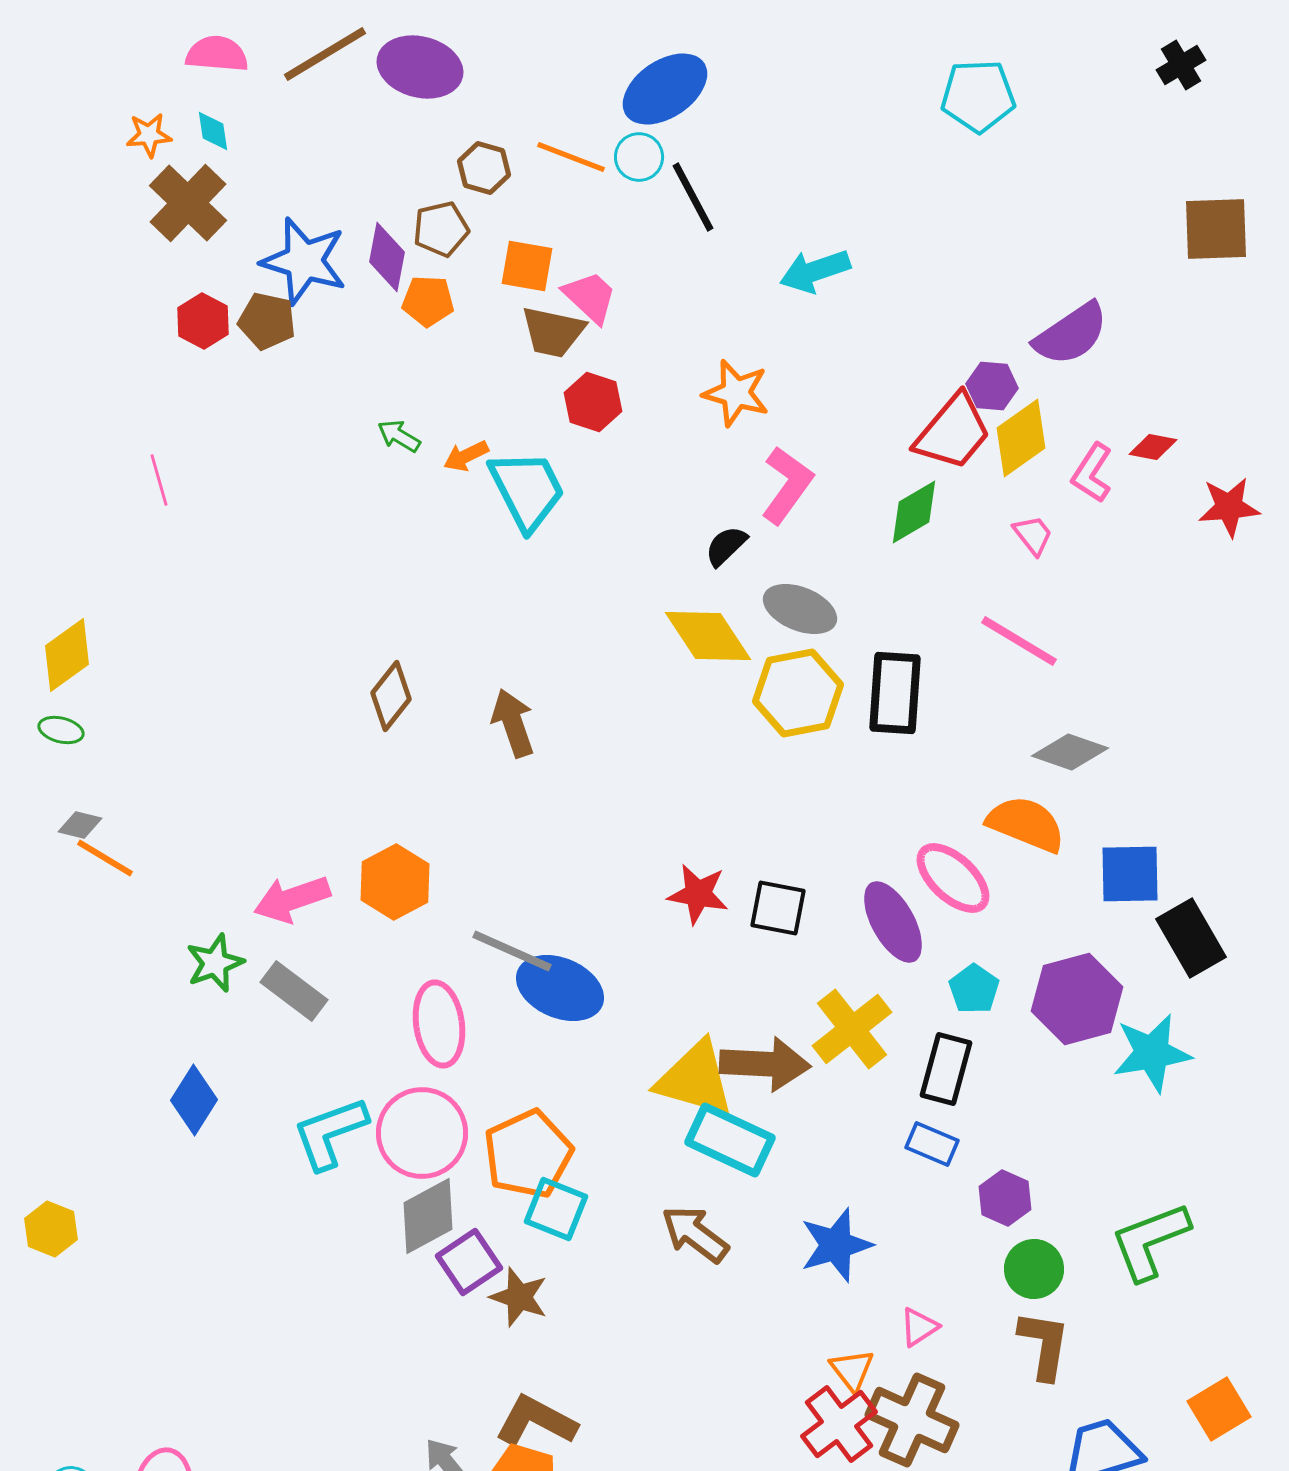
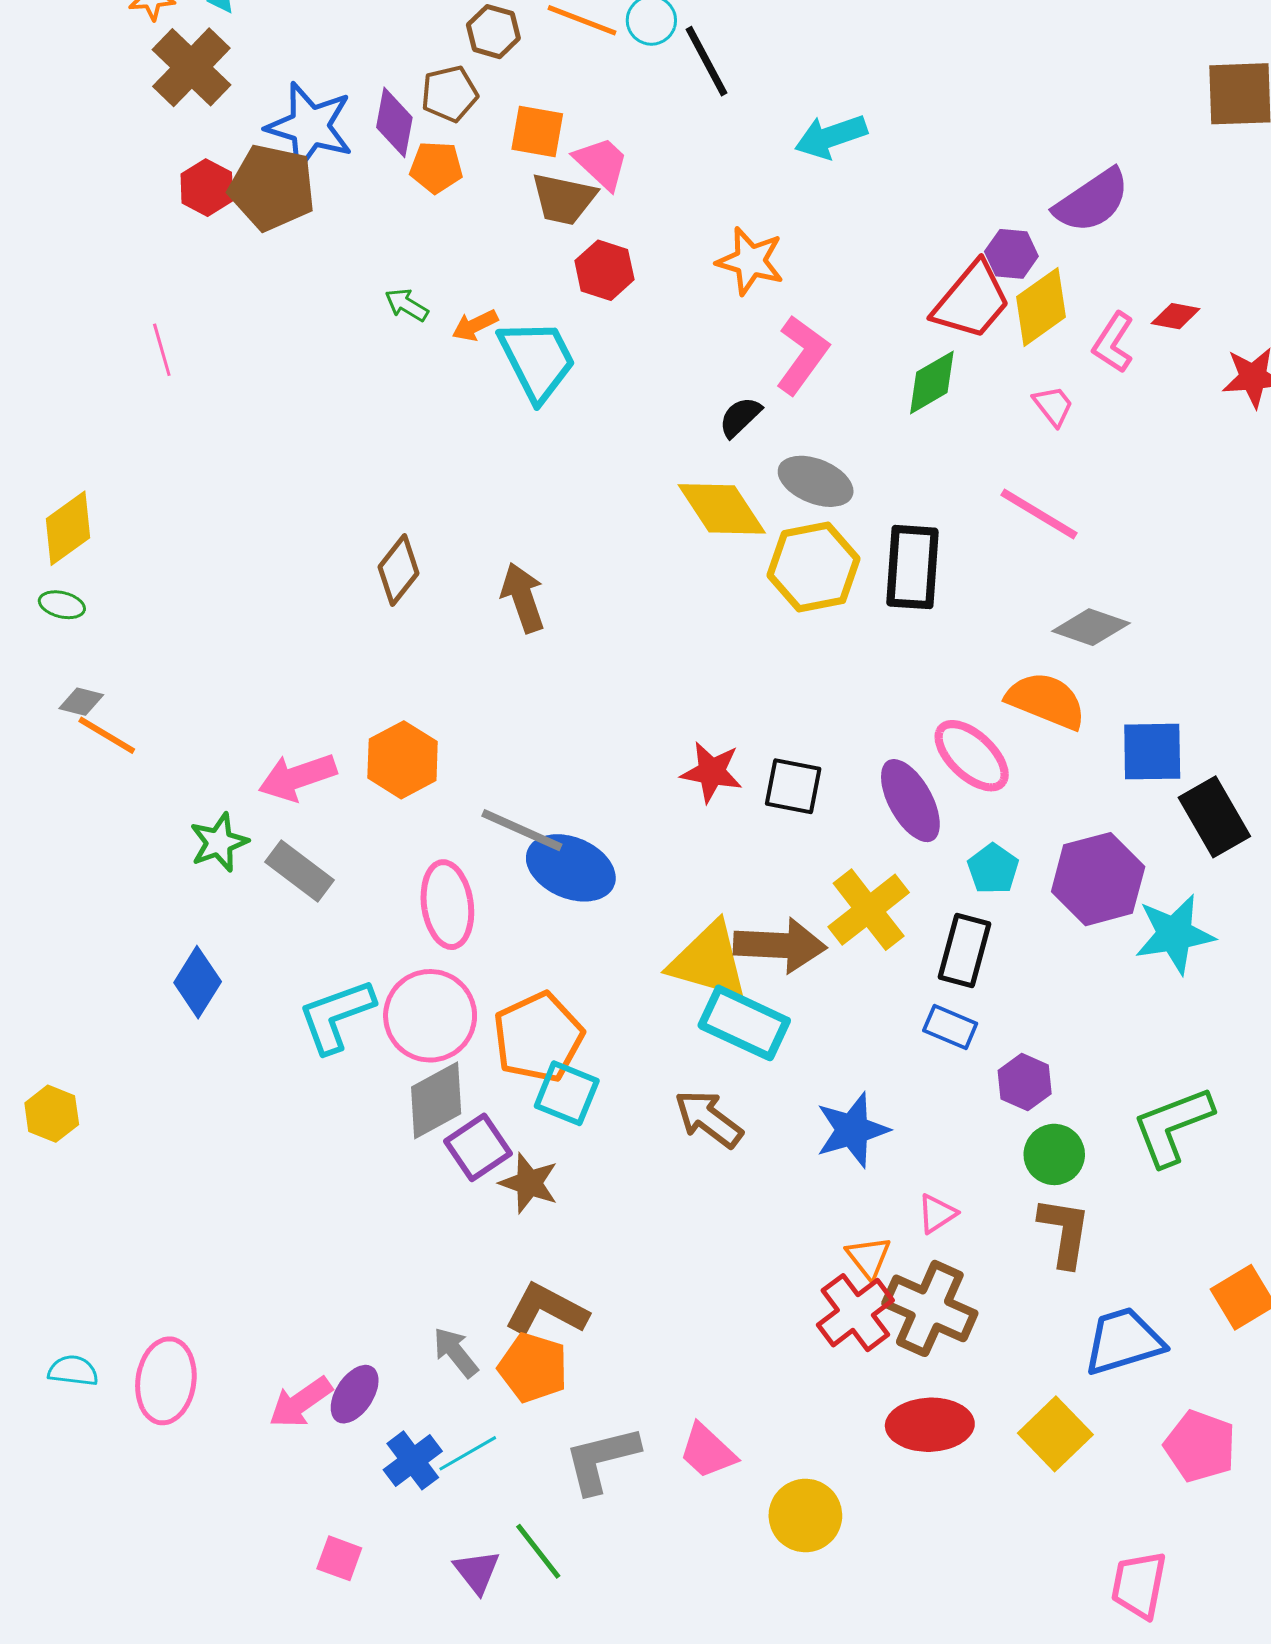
brown pentagon: (267, 321) -> (272, 188), size x1.5

